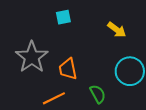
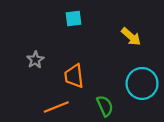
gray star: (32, 57) -> (35, 60), size x0.5

